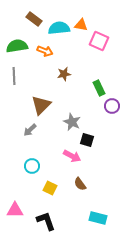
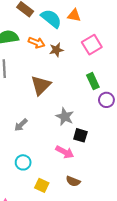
cyan semicircle: (59, 28) -> (51, 19), turned 45
pink square: (99, 41) -> (92, 45), moved, turned 36
brown star: (64, 74) -> (56, 50), moved
brown triangle: (41, 105) -> (41, 85), moved
brown semicircle: (80, 184) -> (73, 181), turned -32

